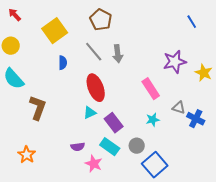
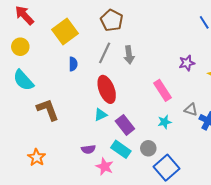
red arrow: (15, 15) -> (24, 15), size x1.5
gray line: (94, 52) -> (105, 53), turned 65
purple star: (175, 62) -> (187, 63), size x0.7
brown L-shape: (38, 108) -> (48, 110), turned -40

